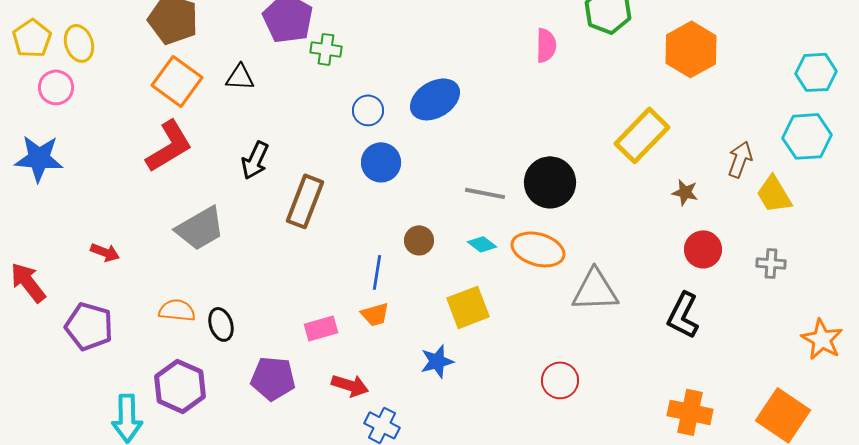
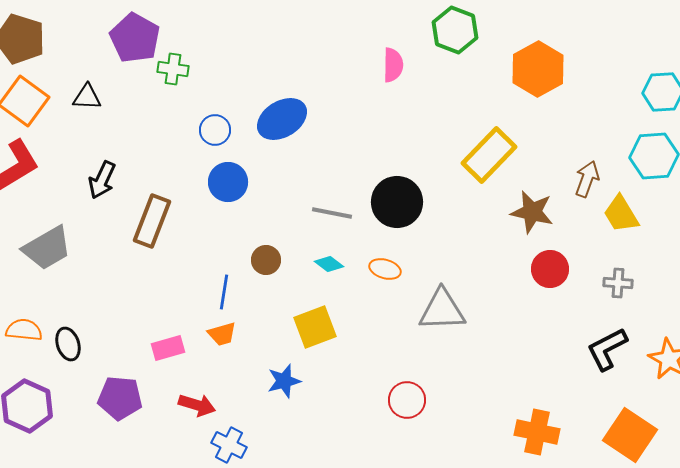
brown star: (685, 192) -> (532, 212), size x1.6
orange ellipse: (538, 249) -> (385, 269), size x0.6
black L-shape: (683, 315) -> (607, 349), moved, turned 36

